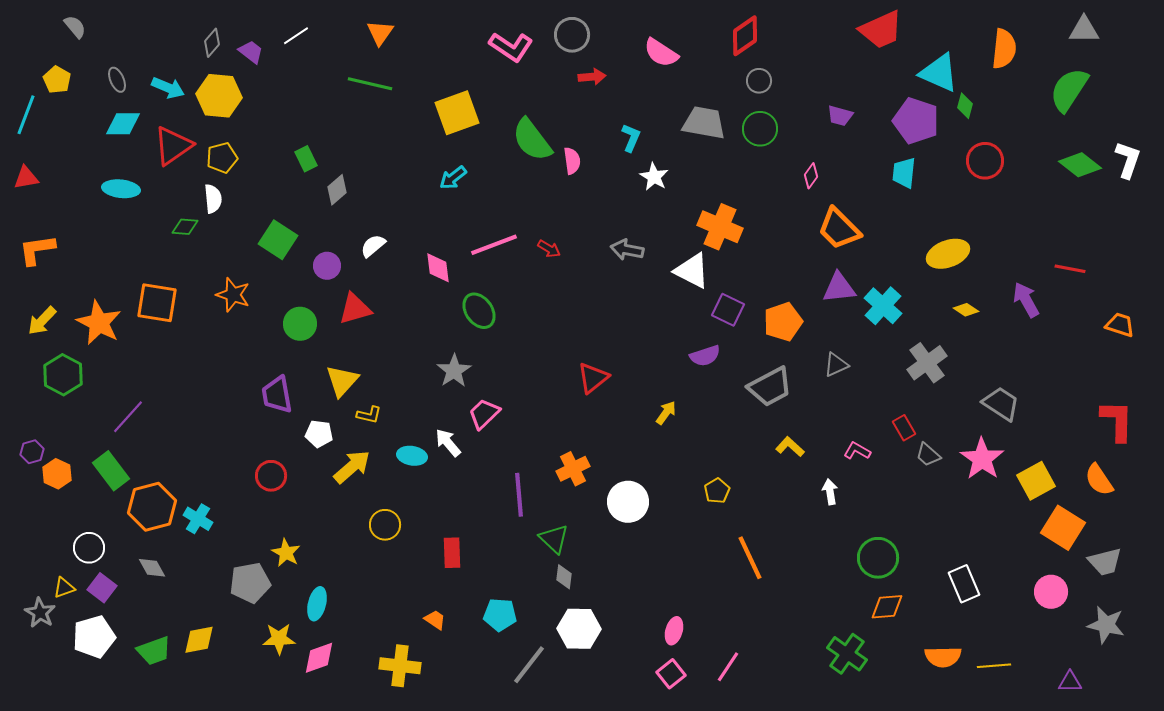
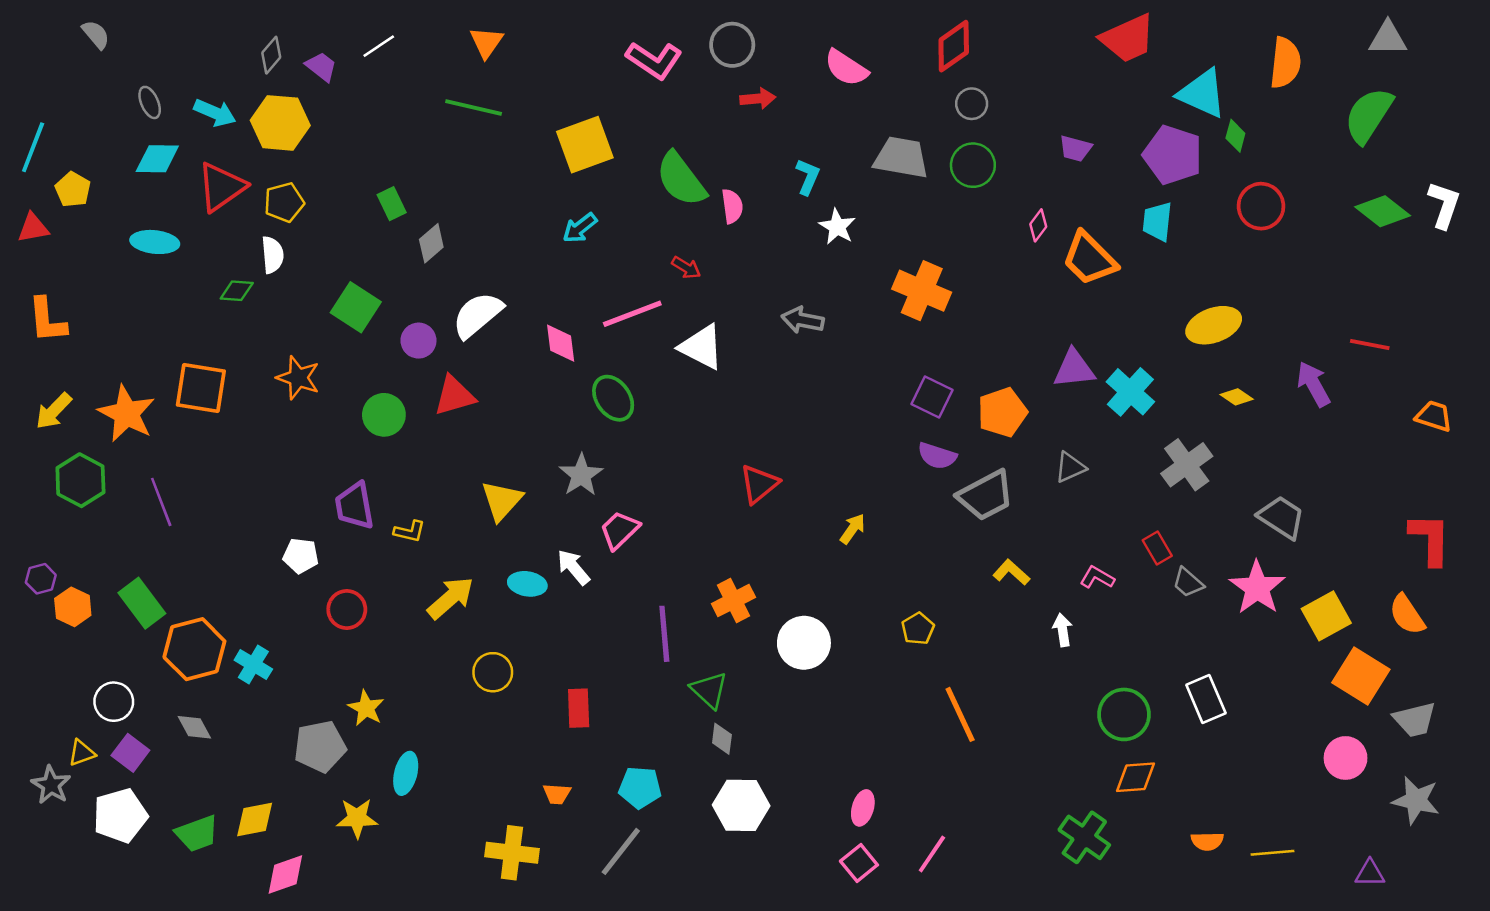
yellow pentagon: (57, 80) -> (73, 189), moved
orange trapezoid: (839, 229) -> (1089, 259), moved
white semicircle: (373, 246) -> (477, 315), size x1.6
red arrow: (549, 249) -> (686, 268), moved
orange L-shape: (37, 250) -> (47, 320), turned -87
white triangle: (692, 271) -> (701, 347), moved
purple semicircle: (705, 356) -> (937, 456), moved, turned 36
yellow triangle: (342, 381) -> (502, 501), moved
yellow L-shape: (369, 415) -> (410, 531), moved
purple line: (128, 417) -> (161, 502), moved, turned -63
white pentagon: (319, 434) -> (301, 556), moved
white rectangle: (964, 584) -> (1206, 699), moved
orange trapezoid: (435, 620) -> (557, 794), turned 150
orange semicircle: (943, 657) -> (1207, 841), size x0.7
pink diamond: (319, 658) -> (285, 875), moved
gray line: (529, 665) -> (621, 851), moved

